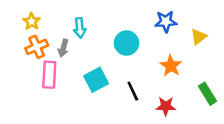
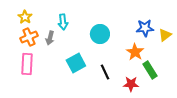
blue star: (166, 22) -> (145, 28), moved
yellow triangle: (199, 37) -> (165, 35), moved
pink rectangle: (49, 75) -> (27, 64), moved
green rectangle: (207, 94) -> (150, 70), moved

